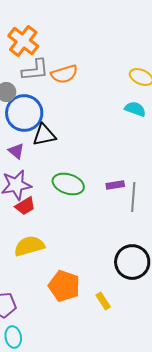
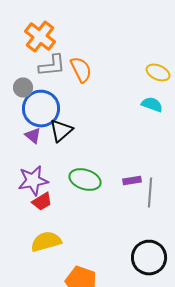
orange semicircle: (64, 74) -> (81, 70), turned -100
black triangle: (44, 135) -> (61, 131), turned -30
purple triangle: (16, 151) -> (33, 136), moved

